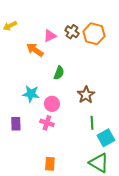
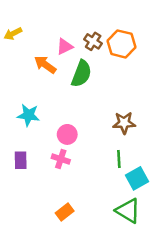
green semicircle: (59, 73) -> (81, 74), moved, size x1.5
cyan star: (31, 94) -> (28, 115), moved
brown star: (86, 95) -> (124, 123), moved, turned 30
orange rectangle: (50, 164) -> (65, 212), turned 48

